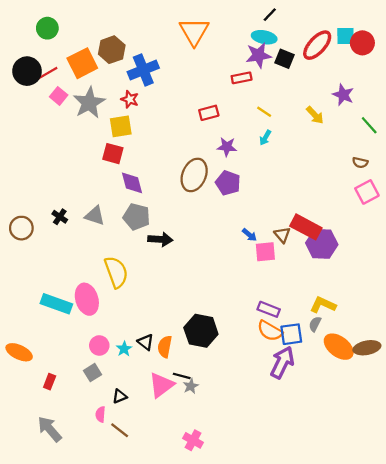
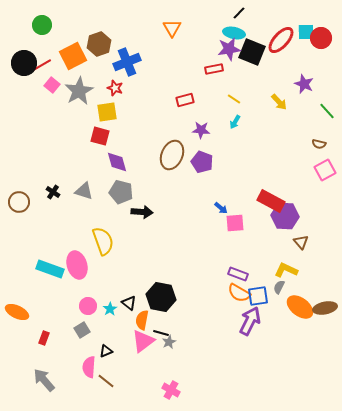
orange triangle: (194, 32) -> (172, 28), size x0.7
black square: (284, 59) -> (252, 52), size x1.5
brown triangle: (282, 235) -> (301, 242), moved
black hexagon: (201, 331) -> (161, 297), moved
orange semicircle: (165, 347) -> (142, 320), moved
pink semicircle: (100, 414) -> (89, 367), size x1.5

